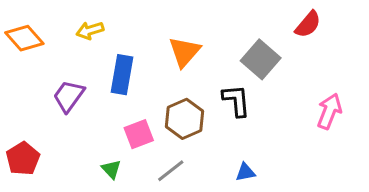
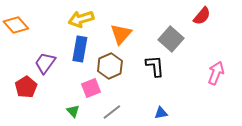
yellow arrow: (90, 30) -> (81, 19), moved, size x1.4
brown hexagon: (184, 119) -> (110, 66), moved
red pentagon: (23, 159) -> (26, 87), moved

